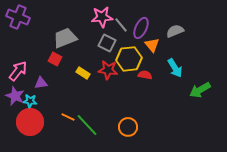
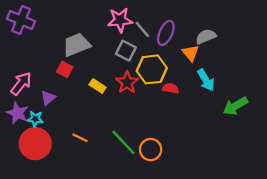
orange triangle: (152, 45) -> (191, 53), moved
red star: (108, 70) -> (127, 82), turned 30
purple triangle: (41, 83) -> (48, 98), turned -32
green line: (87, 125) -> (123, 142), moved

